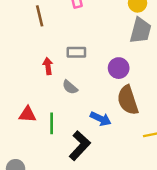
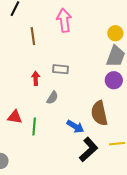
purple circle: (119, 68) -> (114, 80), moved
gray semicircle: (70, 87) -> (52, 98), turned -104
black L-shape: (80, 146) -> (89, 150), moved

